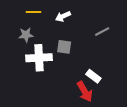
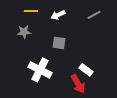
gray line: (102, 32) -> (94, 15), moved
white cross: (39, 58) -> (40, 70), moved, turned 30

